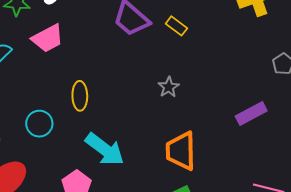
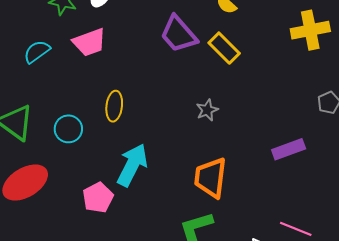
yellow rectangle: (176, 26) -> (224, 48), size x1.4
cyan arrow: (105, 149) -> (132, 165), turned -108

